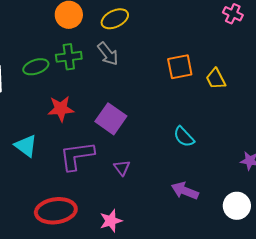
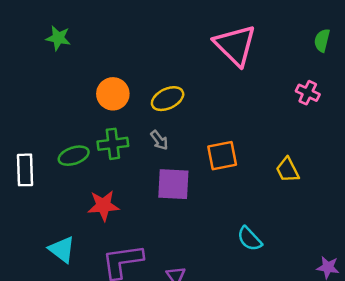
gray arrow: (108, 54) -> (159, 140), size x0.7
orange square: (180, 67) -> (222, 156), moved
purple square: (111, 119) -> (173, 184), moved, turned -32

